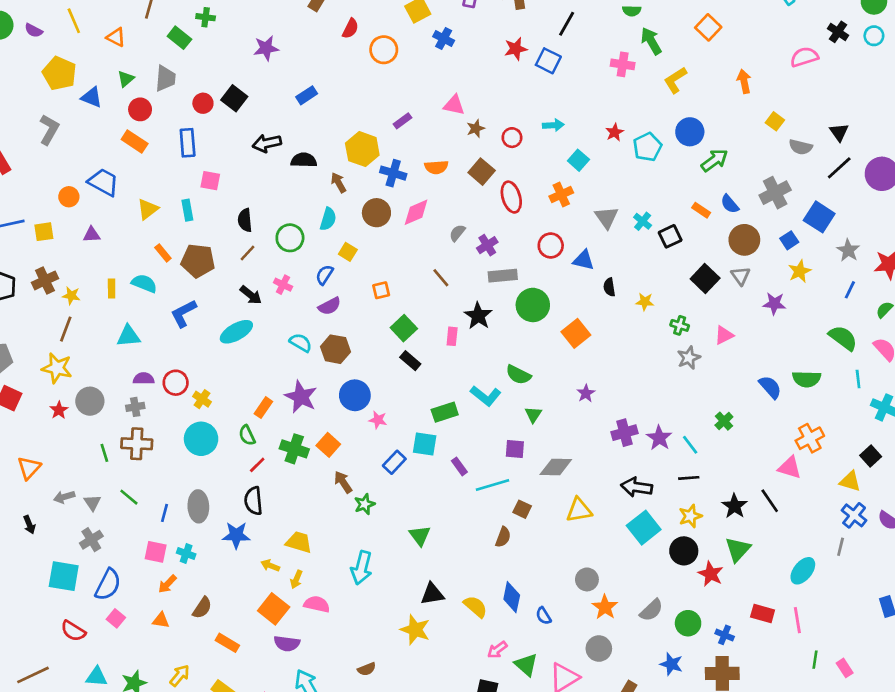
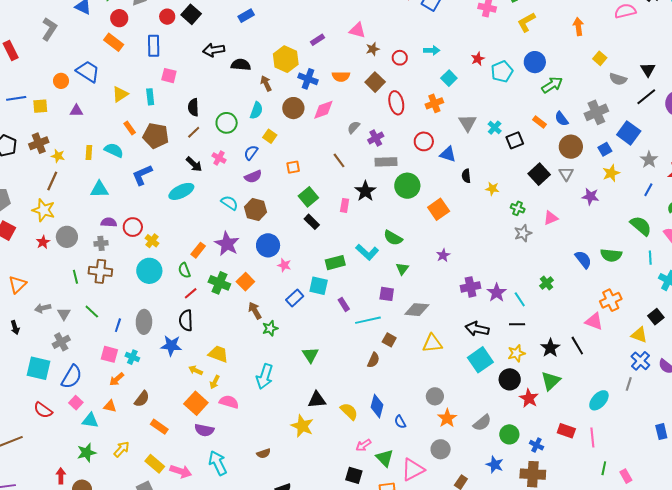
cyan triangle: (97, 677) -> (90, 421), moved

